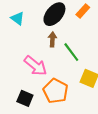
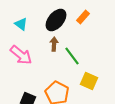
pink arrow: (35, 66) -> (21, 55), moved

